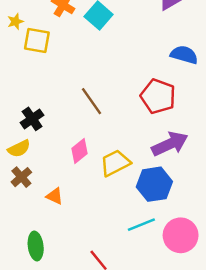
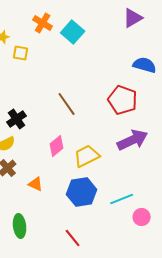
yellow square: (37, 41) -> (21, 53), size x0.7
blue hexagon: (154, 184) -> (82, 192), moved
cyan line: (141, 225) -> (122, 199), moved
pink circle: (181, 235) -> (142, 217), size x0.6

